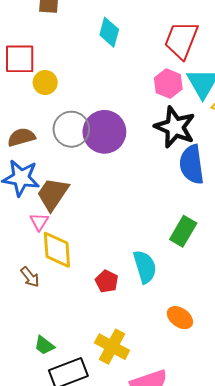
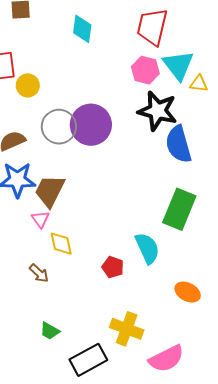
green rectangle: (183, 231) -> (179, 209), size x1.4
yellow diamond: (57, 250) -> (61, 244), size x0.7
green trapezoid: (44, 345) -> (50, 331), moved

